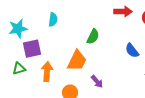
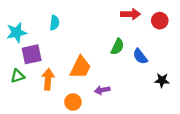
green semicircle: (93, 37) -> (117, 47), moved
purple arrow: (97, 82) -> (102, 90), turned 120

